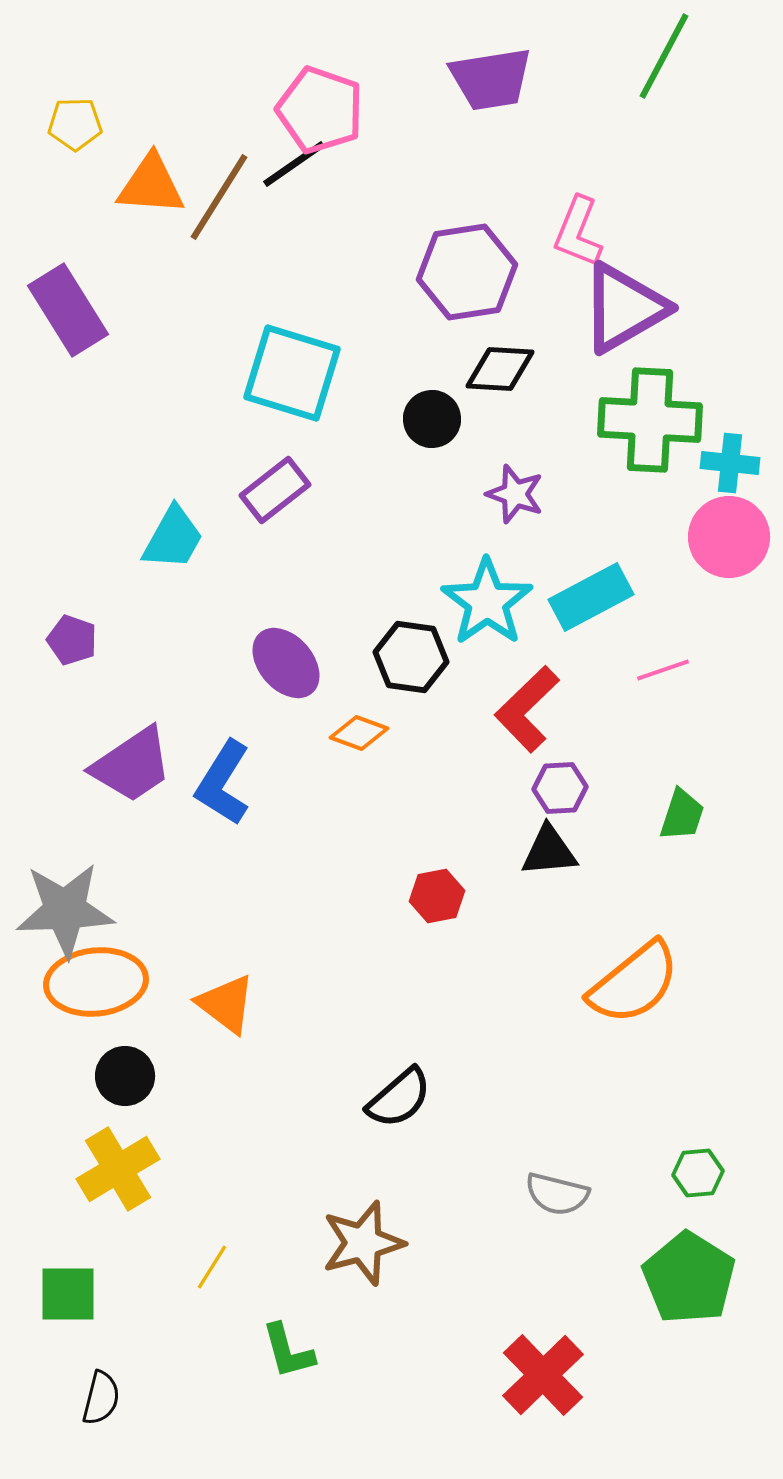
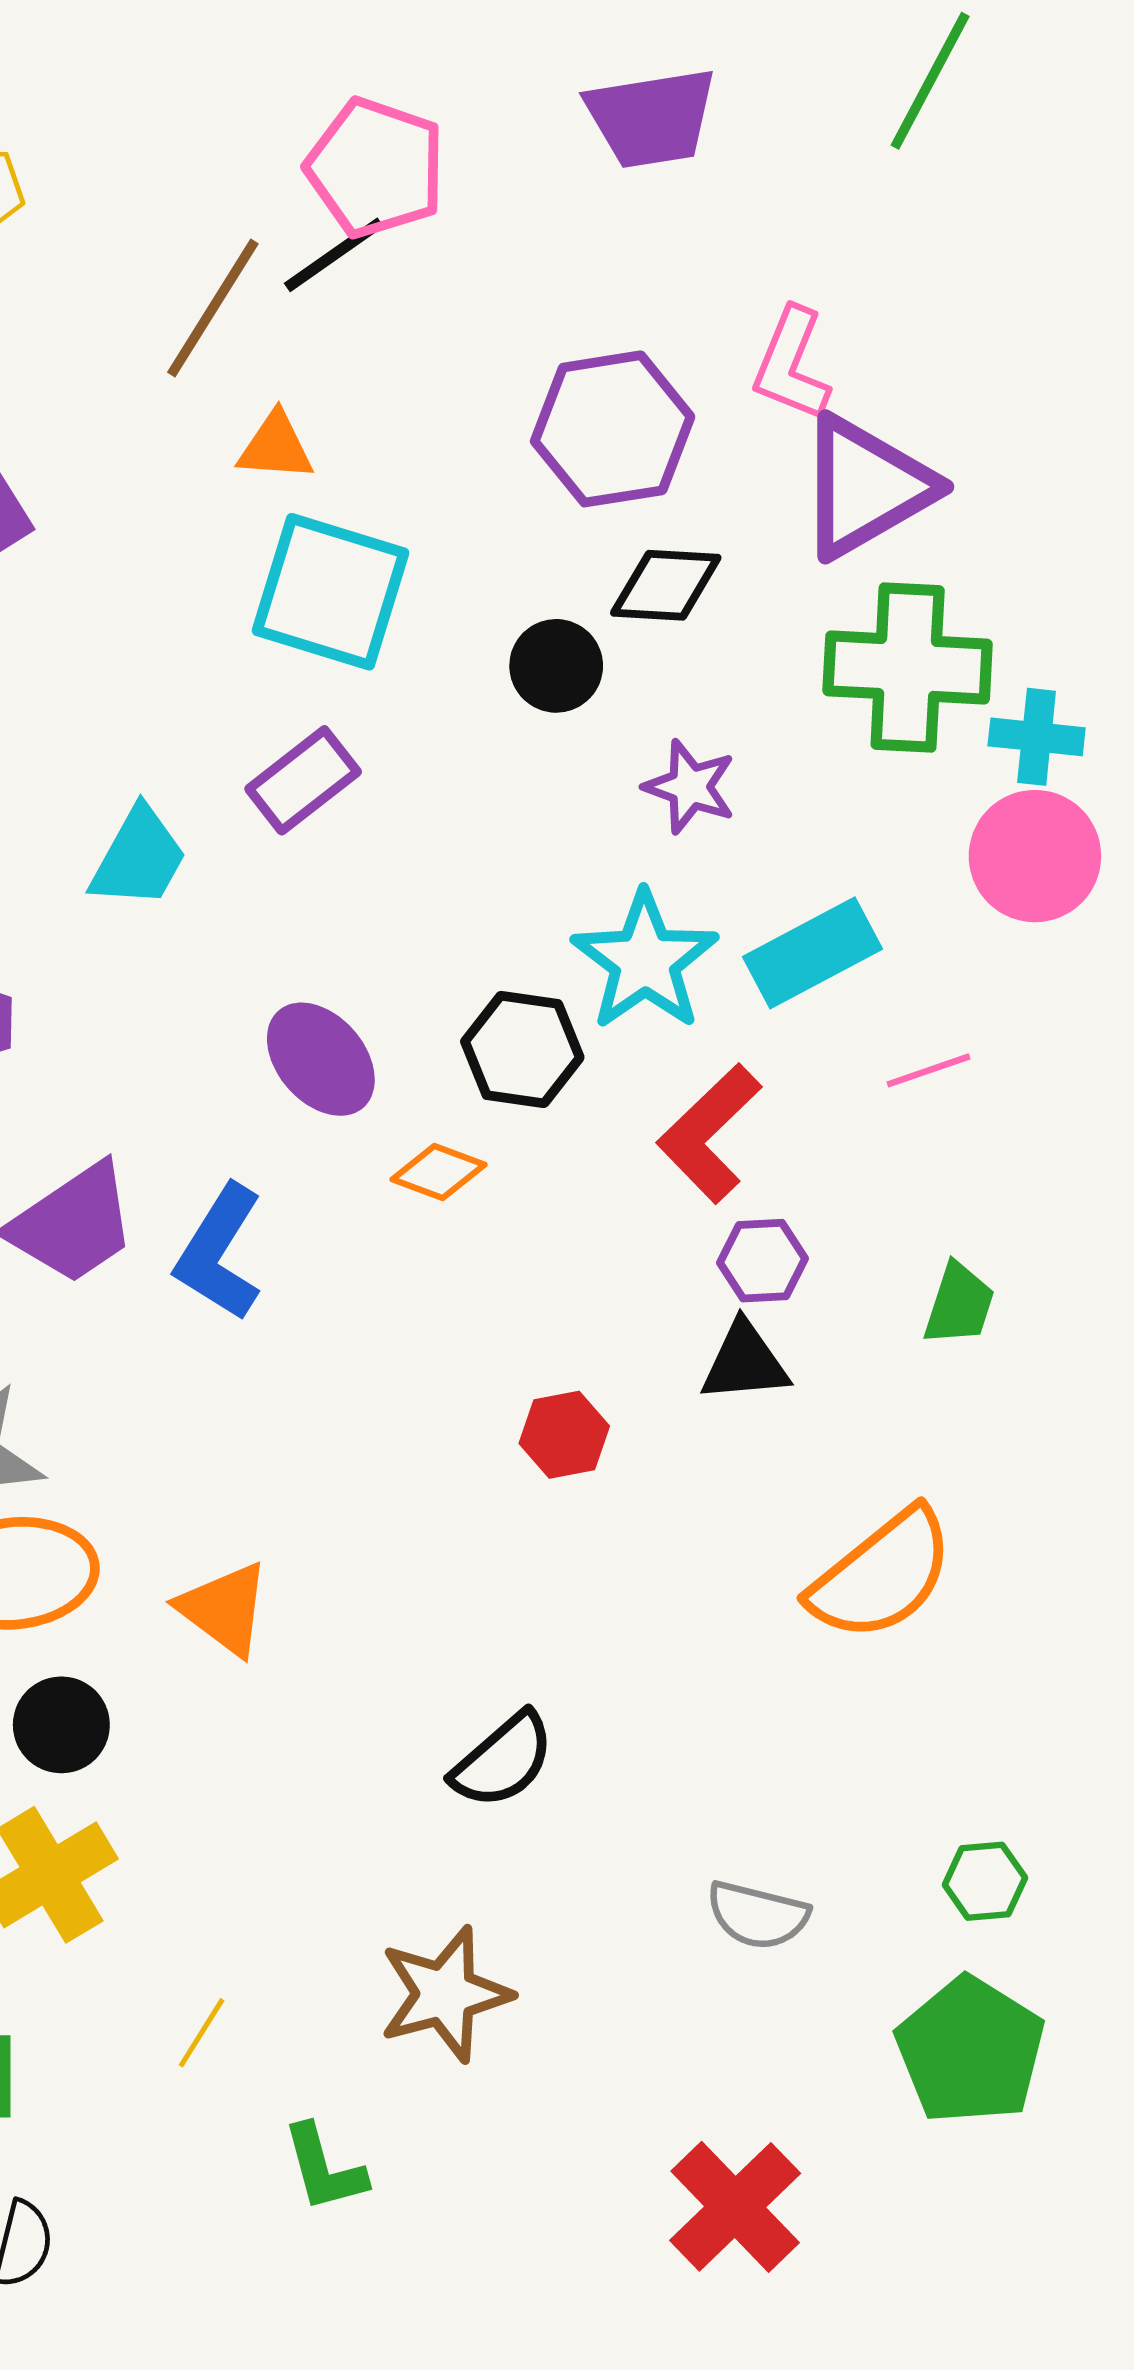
orange triangle: (151, 185) -> (276, 447), moved, size x0.7

